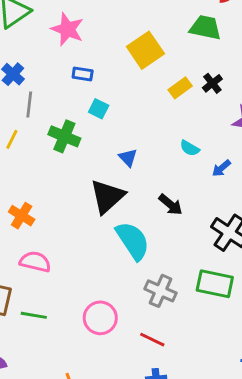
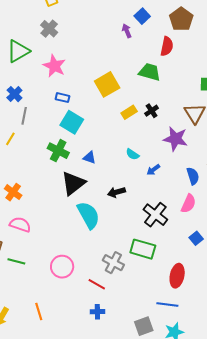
cyan square: (99, 109) -> (72, 122), size x1.6
green cross: (64, 136) -> (58, 151), moved
blue triangle: (128, 158) -> (89, 158), turned -32
black arrow: (171, 205) -> (116, 192), turned 120
gray cross: (161, 291) -> (113, 263), moved

